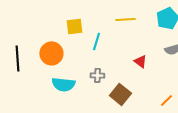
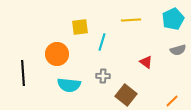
black line: (17, 58) -> (23, 73), moved

